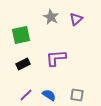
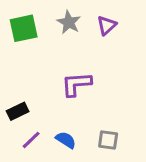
green square: (21, 35) -> (24, 28), moved
black rectangle: (23, 64) -> (18, 111), moved

